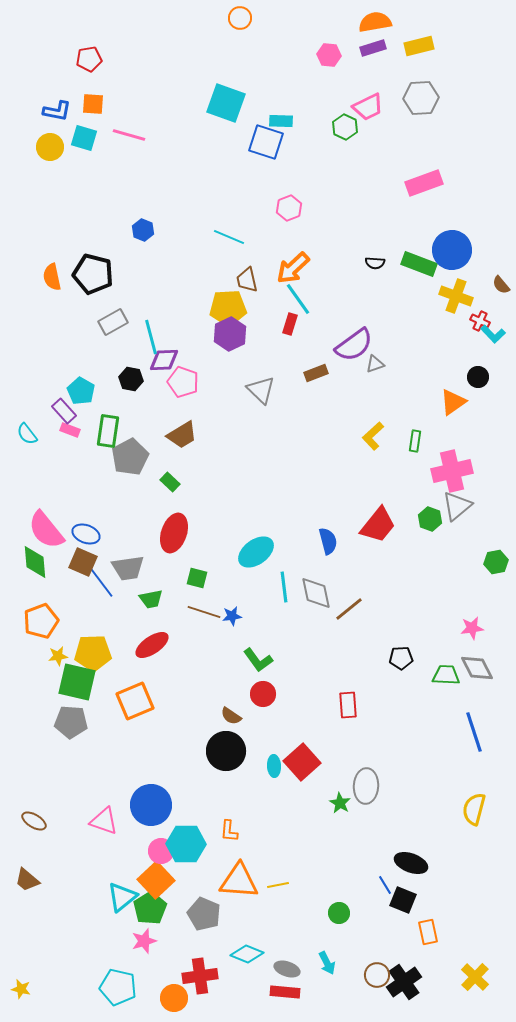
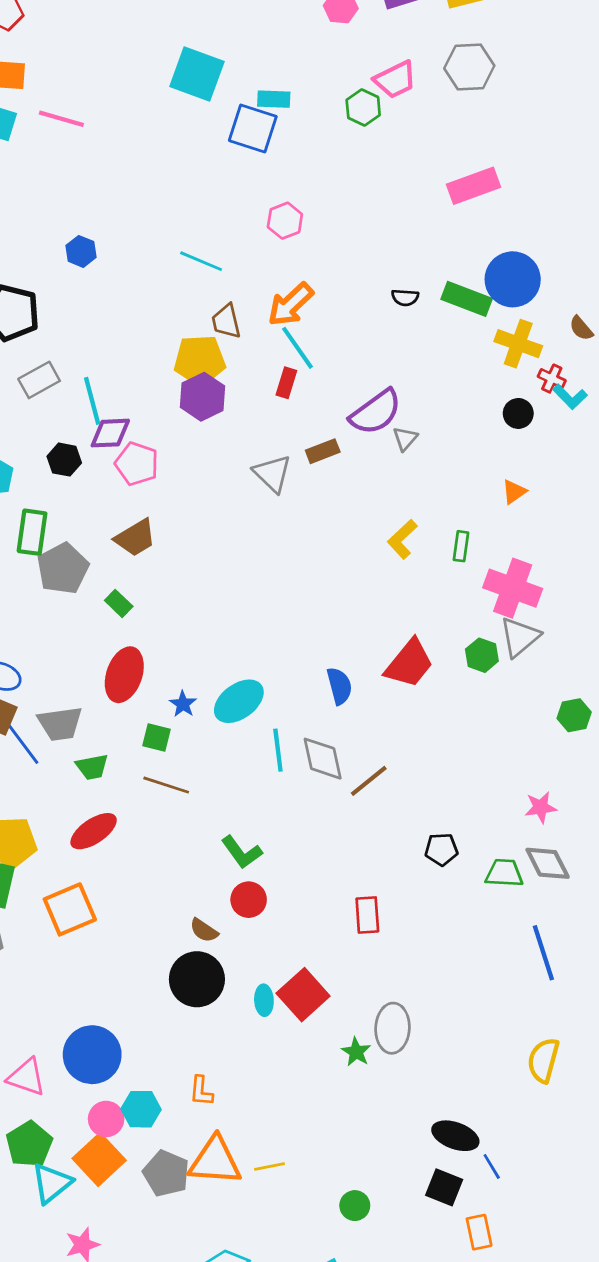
gray triangle: (375, 364) -> (405, 439), turned -30
black circle: (478, 377) -> (518, 413), moved
gray triangle: (261, 390) -> (272, 474), moved
orange triangle: (453, 402) -> (514, 492), size x0.7
pink cross: (452, 471) -> (513, 588), turned 33
blue star: (232, 616) -> (183, 704), moved, turned -30
cyan hexagon: (186, 844) -> (141, 1109), size x0.7
blue line: (385, 885) -> (492, 1166), moved
green pentagon: (150, 908) -> (29, 1144), moved
gray pentagon: (204, 914) -> (166, 1173), moved

